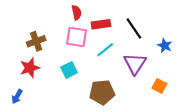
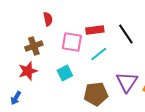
red semicircle: (77, 13) -> (48, 19), moved
purple triangle: (135, 64) -> (127, 82), moved

